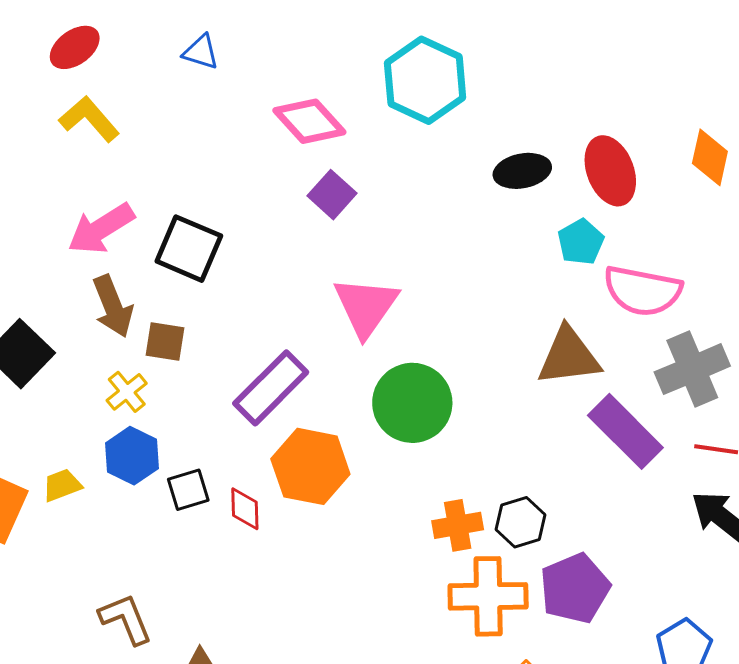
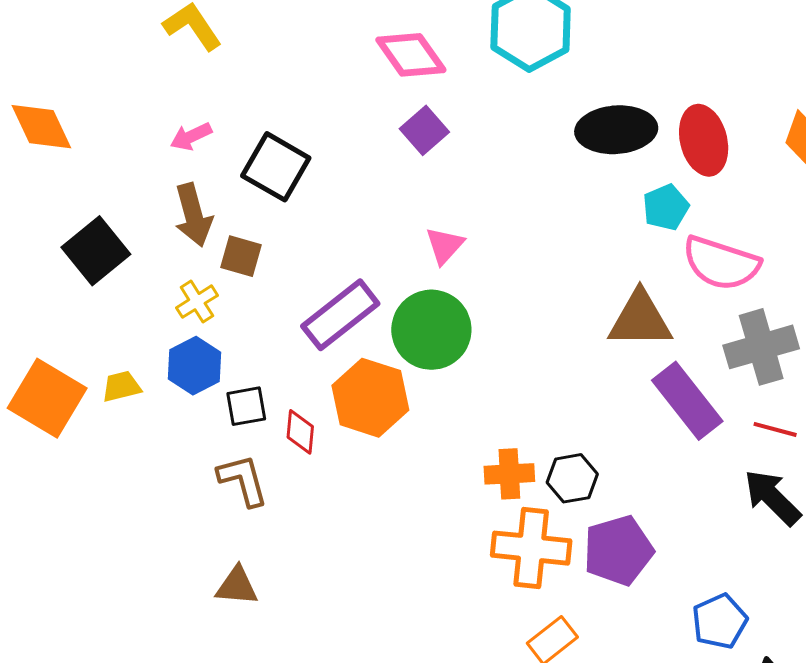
black ellipse: (522, 171) -> (616, 130), size x1.4
pink arrow: (101, 229) -> (191, 136), size x0.6
pink triangle: (366, 306) -> (445, 246), size x0.6
green circle: (412, 403) -> (431, 330), moved
brown L-shape: (126, 619) -> (243, 480), moved

